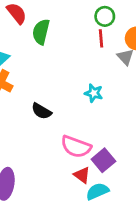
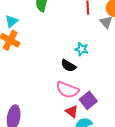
black semicircle: (41, 111) -> (68, 66), moved

